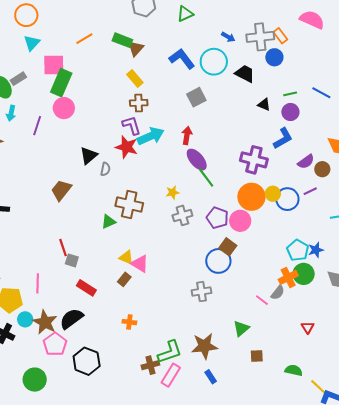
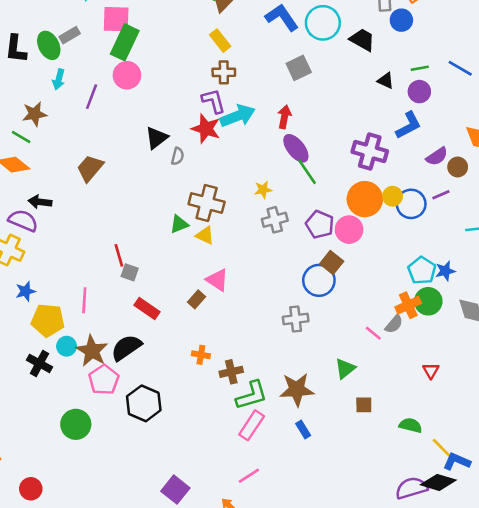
brown trapezoid: (61, 190) -> (90, 168), moved
yellow triangle: (126, 257) -> (205, 235), moved
brown cross: (150, 365) -> (231, 372), moved

